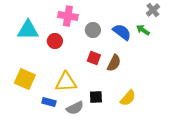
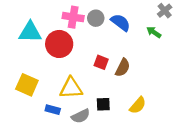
gray circle: (93, 30) -> (96, 18), moved
blue semicircle: (122, 32) -> (121, 22), moved
red circle: (55, 41) -> (59, 44), size x1.6

